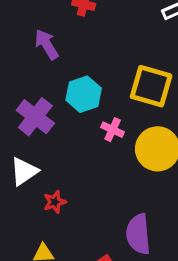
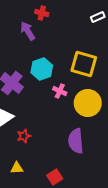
purple arrow: (47, 44) -> (28, 31), moved
purple semicircle: (138, 234) -> (76, 141), moved

